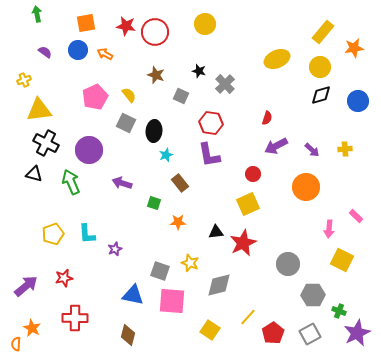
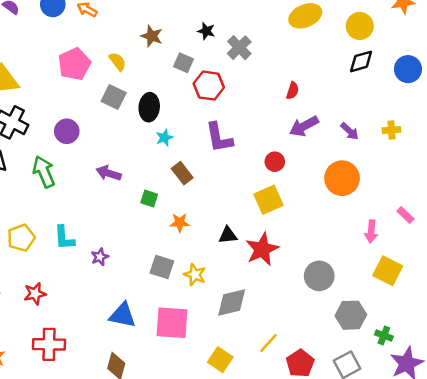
red hexagon: (211, 123) -> (209, 86), moved
purple circle: (89, 150) -> (67, 131), size x0.7
gray square: (160, 271) -> (162, 267), moved

